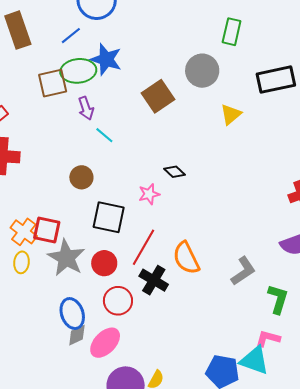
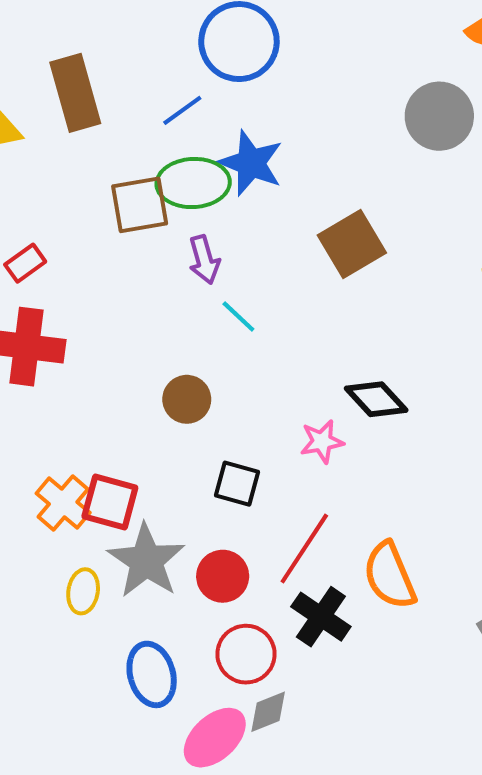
gray circle: (202, 71) -> (439, 116), moved
black diamond: (174, 172) -> (376, 399), size x1.4
black square: (109, 217) -> (237, 484), size x0.7
yellow ellipse: (22, 262) -> (83, 591), moved
gray diamond: (77, 335) -> (268, 712), moved

